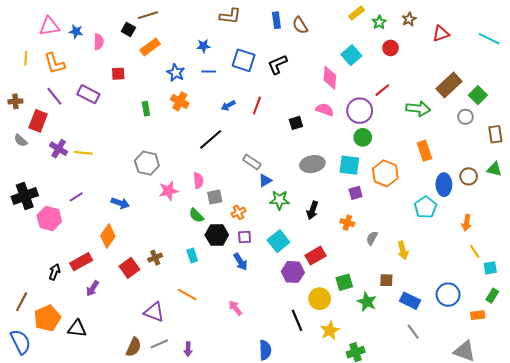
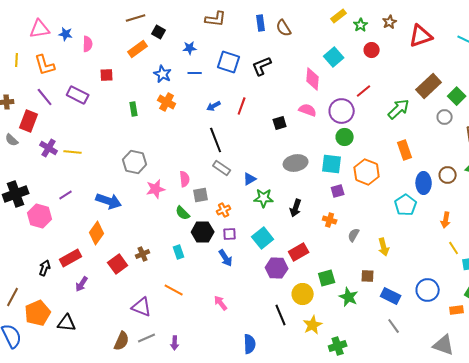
black square: (128, 29) -> (159, 32), moved
red triangle: (441, 34) -> (421, 36), size x1.4
green arrow: (418, 109) -> (399, 109), turned -50
black line: (211, 139) -> (216, 140), moved, turned -70
gray rectangle: (252, 162) -> (222, 168), moved
blue arrow: (120, 203) -> (109, 201), size x1.4

